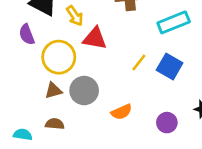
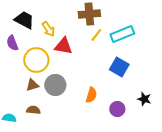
yellow line: (139, 62) -> (96, 35), moved
orange semicircle: (121, 112) -> (91, 95), moved, turned -49

